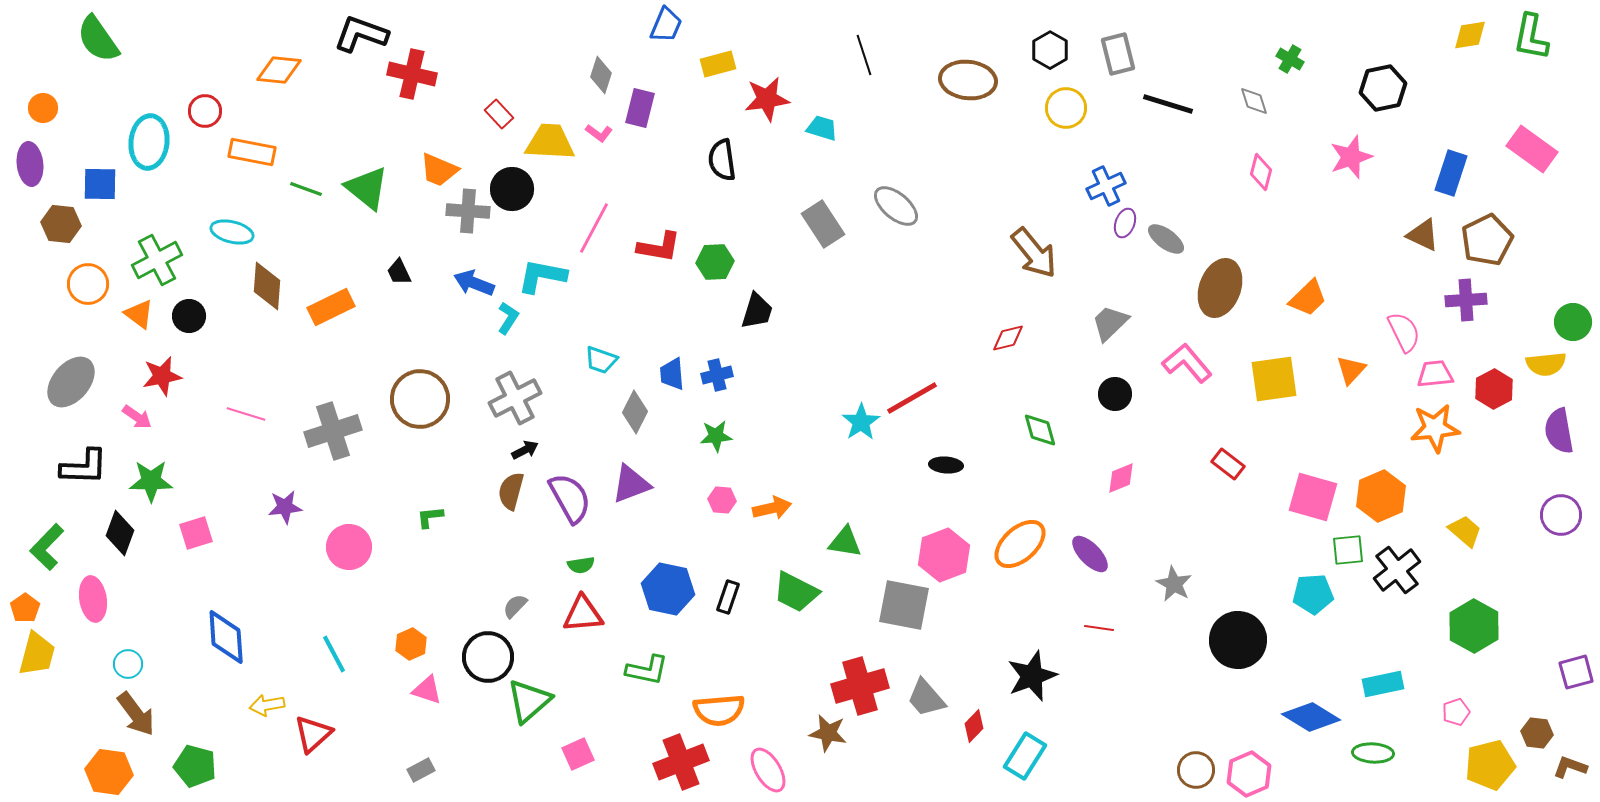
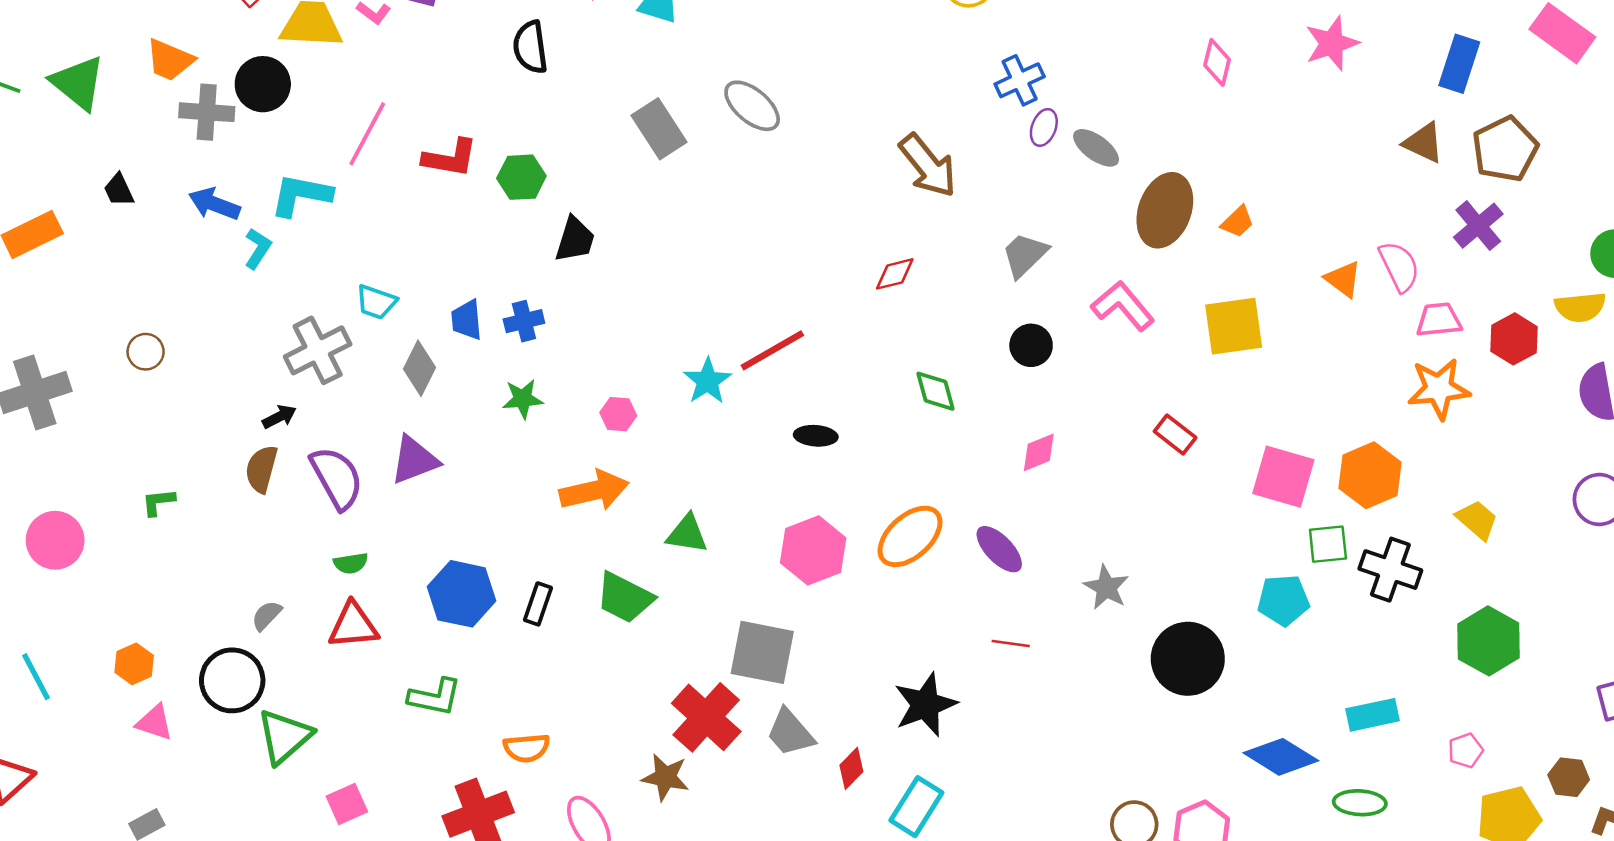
orange trapezoid: (1308, 298) -> (1237, 222), moved, size x0.7
purple cross: (1466, 300) -> (1478, 226), turned -36
orange triangle: (1351, 370) -> (1343, 279), moved, turned -36
gray cross: (515, 398) -> (318, 350), moved
brown circle: (420, 399) -> (146, 352), size x0.5
pink hexagon: (722, 500) -> (618, 414), moved
orange arrow: (772, 508) -> (594, 491), size x1.4
black cross: (1397, 570) -> (1390, 570), turned -33
gray square: (904, 605) -> (762, 652), moved
red cross: (860, 686) -> (706, 717), turned -32
orange semicircle: (719, 710) -> (527, 748), size x0.7

